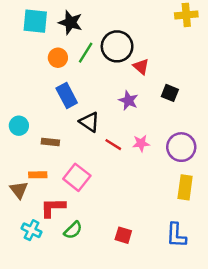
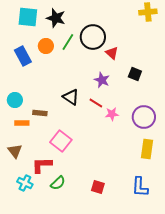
blue rectangle: (67, 95) -> (23, 56), moved
red line: (113, 145) -> (96, 103), moved
orange rectangle: (38, 175) -> (22, 123), moved

